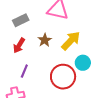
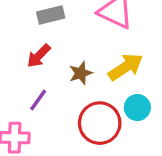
brown star: (45, 40) -> (81, 73), moved

